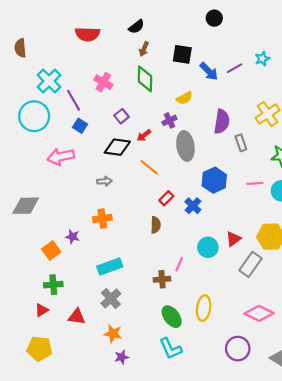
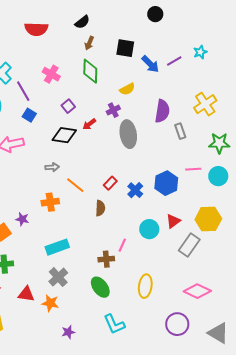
orange line: (149, 167) -> (75, 185), moved
blue hexagon: (214, 180) -> (166, 183), moved
green ellipse: (172, 317) -> (100, 287), moved
orange star: (113, 334) -> (50, 303), moved

